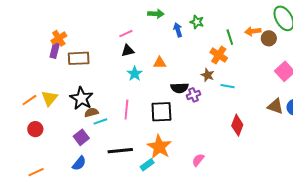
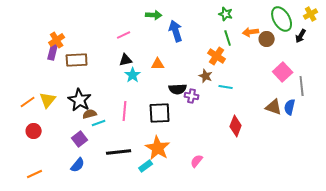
green star: (197, 22) -> (226, 14), moved
blue arrow: (178, 30) -> (176, 31), size x1.5
black triangle: (128, 51) -> (126, 60), moved
purple cross: (194, 95) -> (192, 96), turned 32

